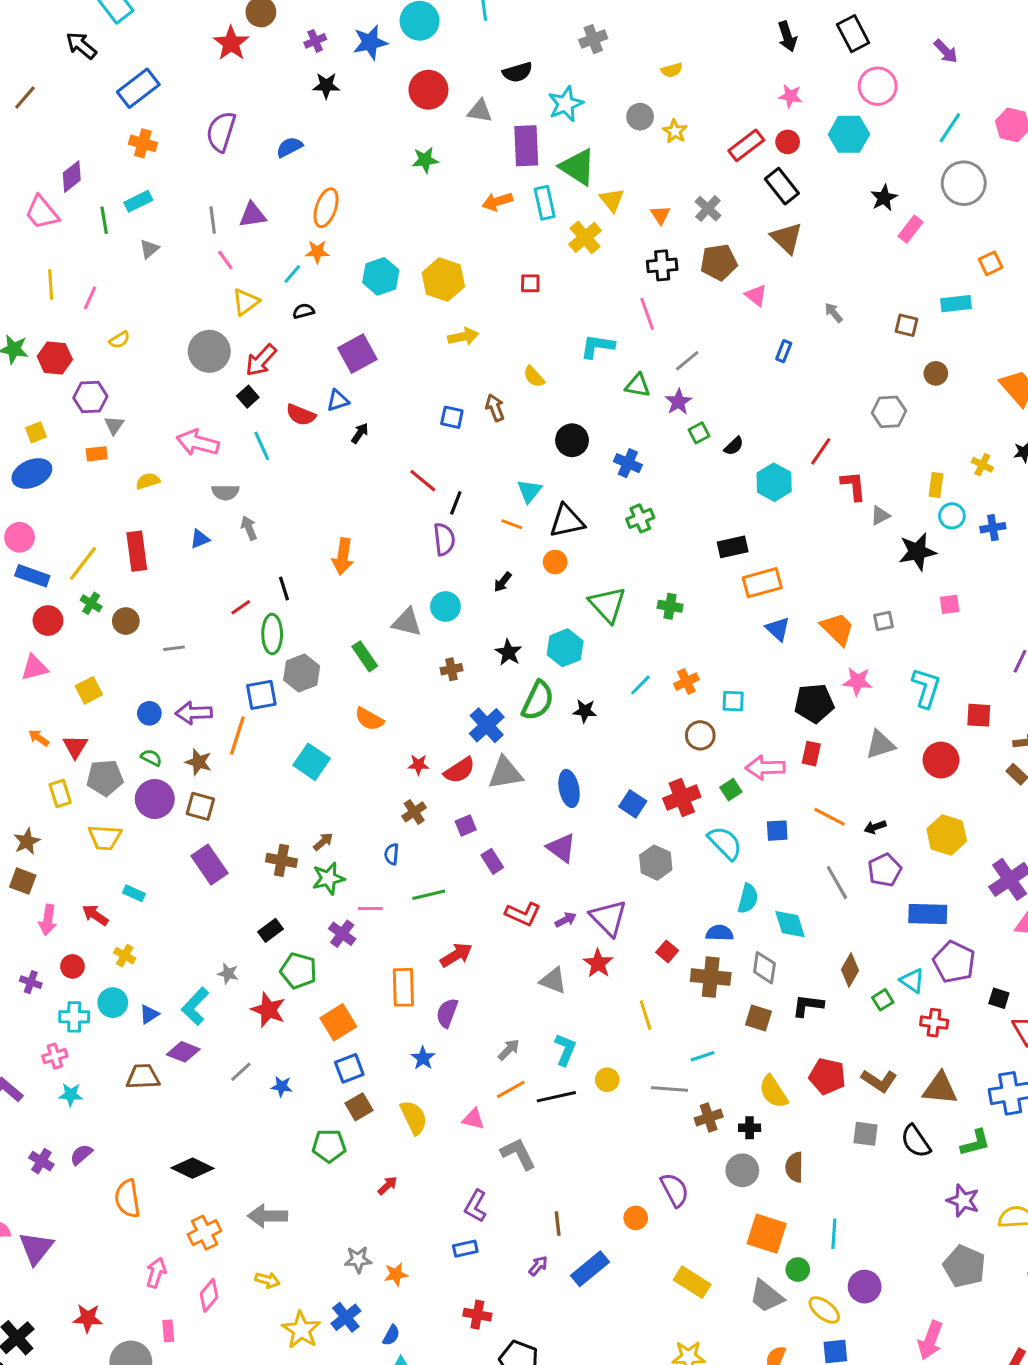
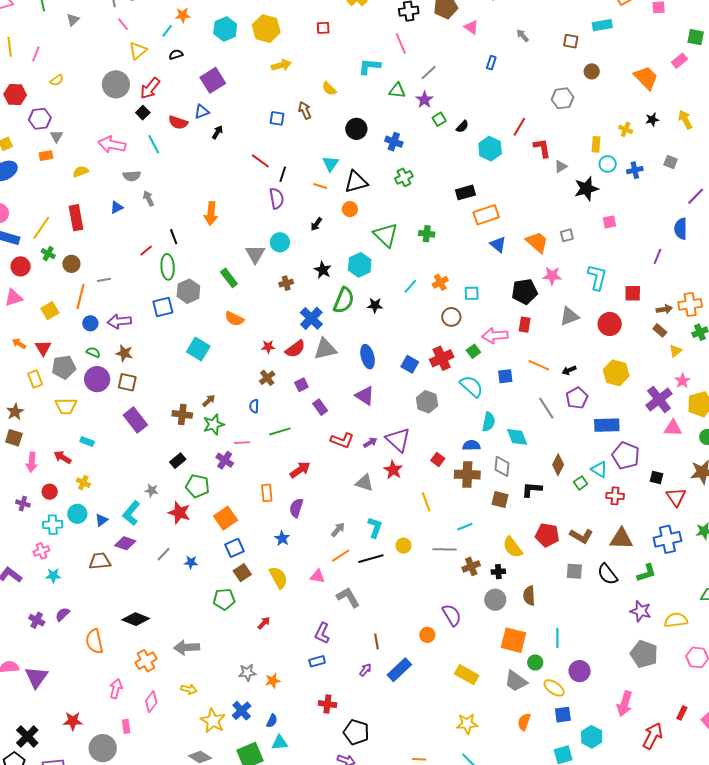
gray triangle: (407, 622) -> (255, 254), turned 50
orange line: (237, 735) -> (81, 297), moved
orange rectangle: (403, 987) -> (267, 493), size x0.7

